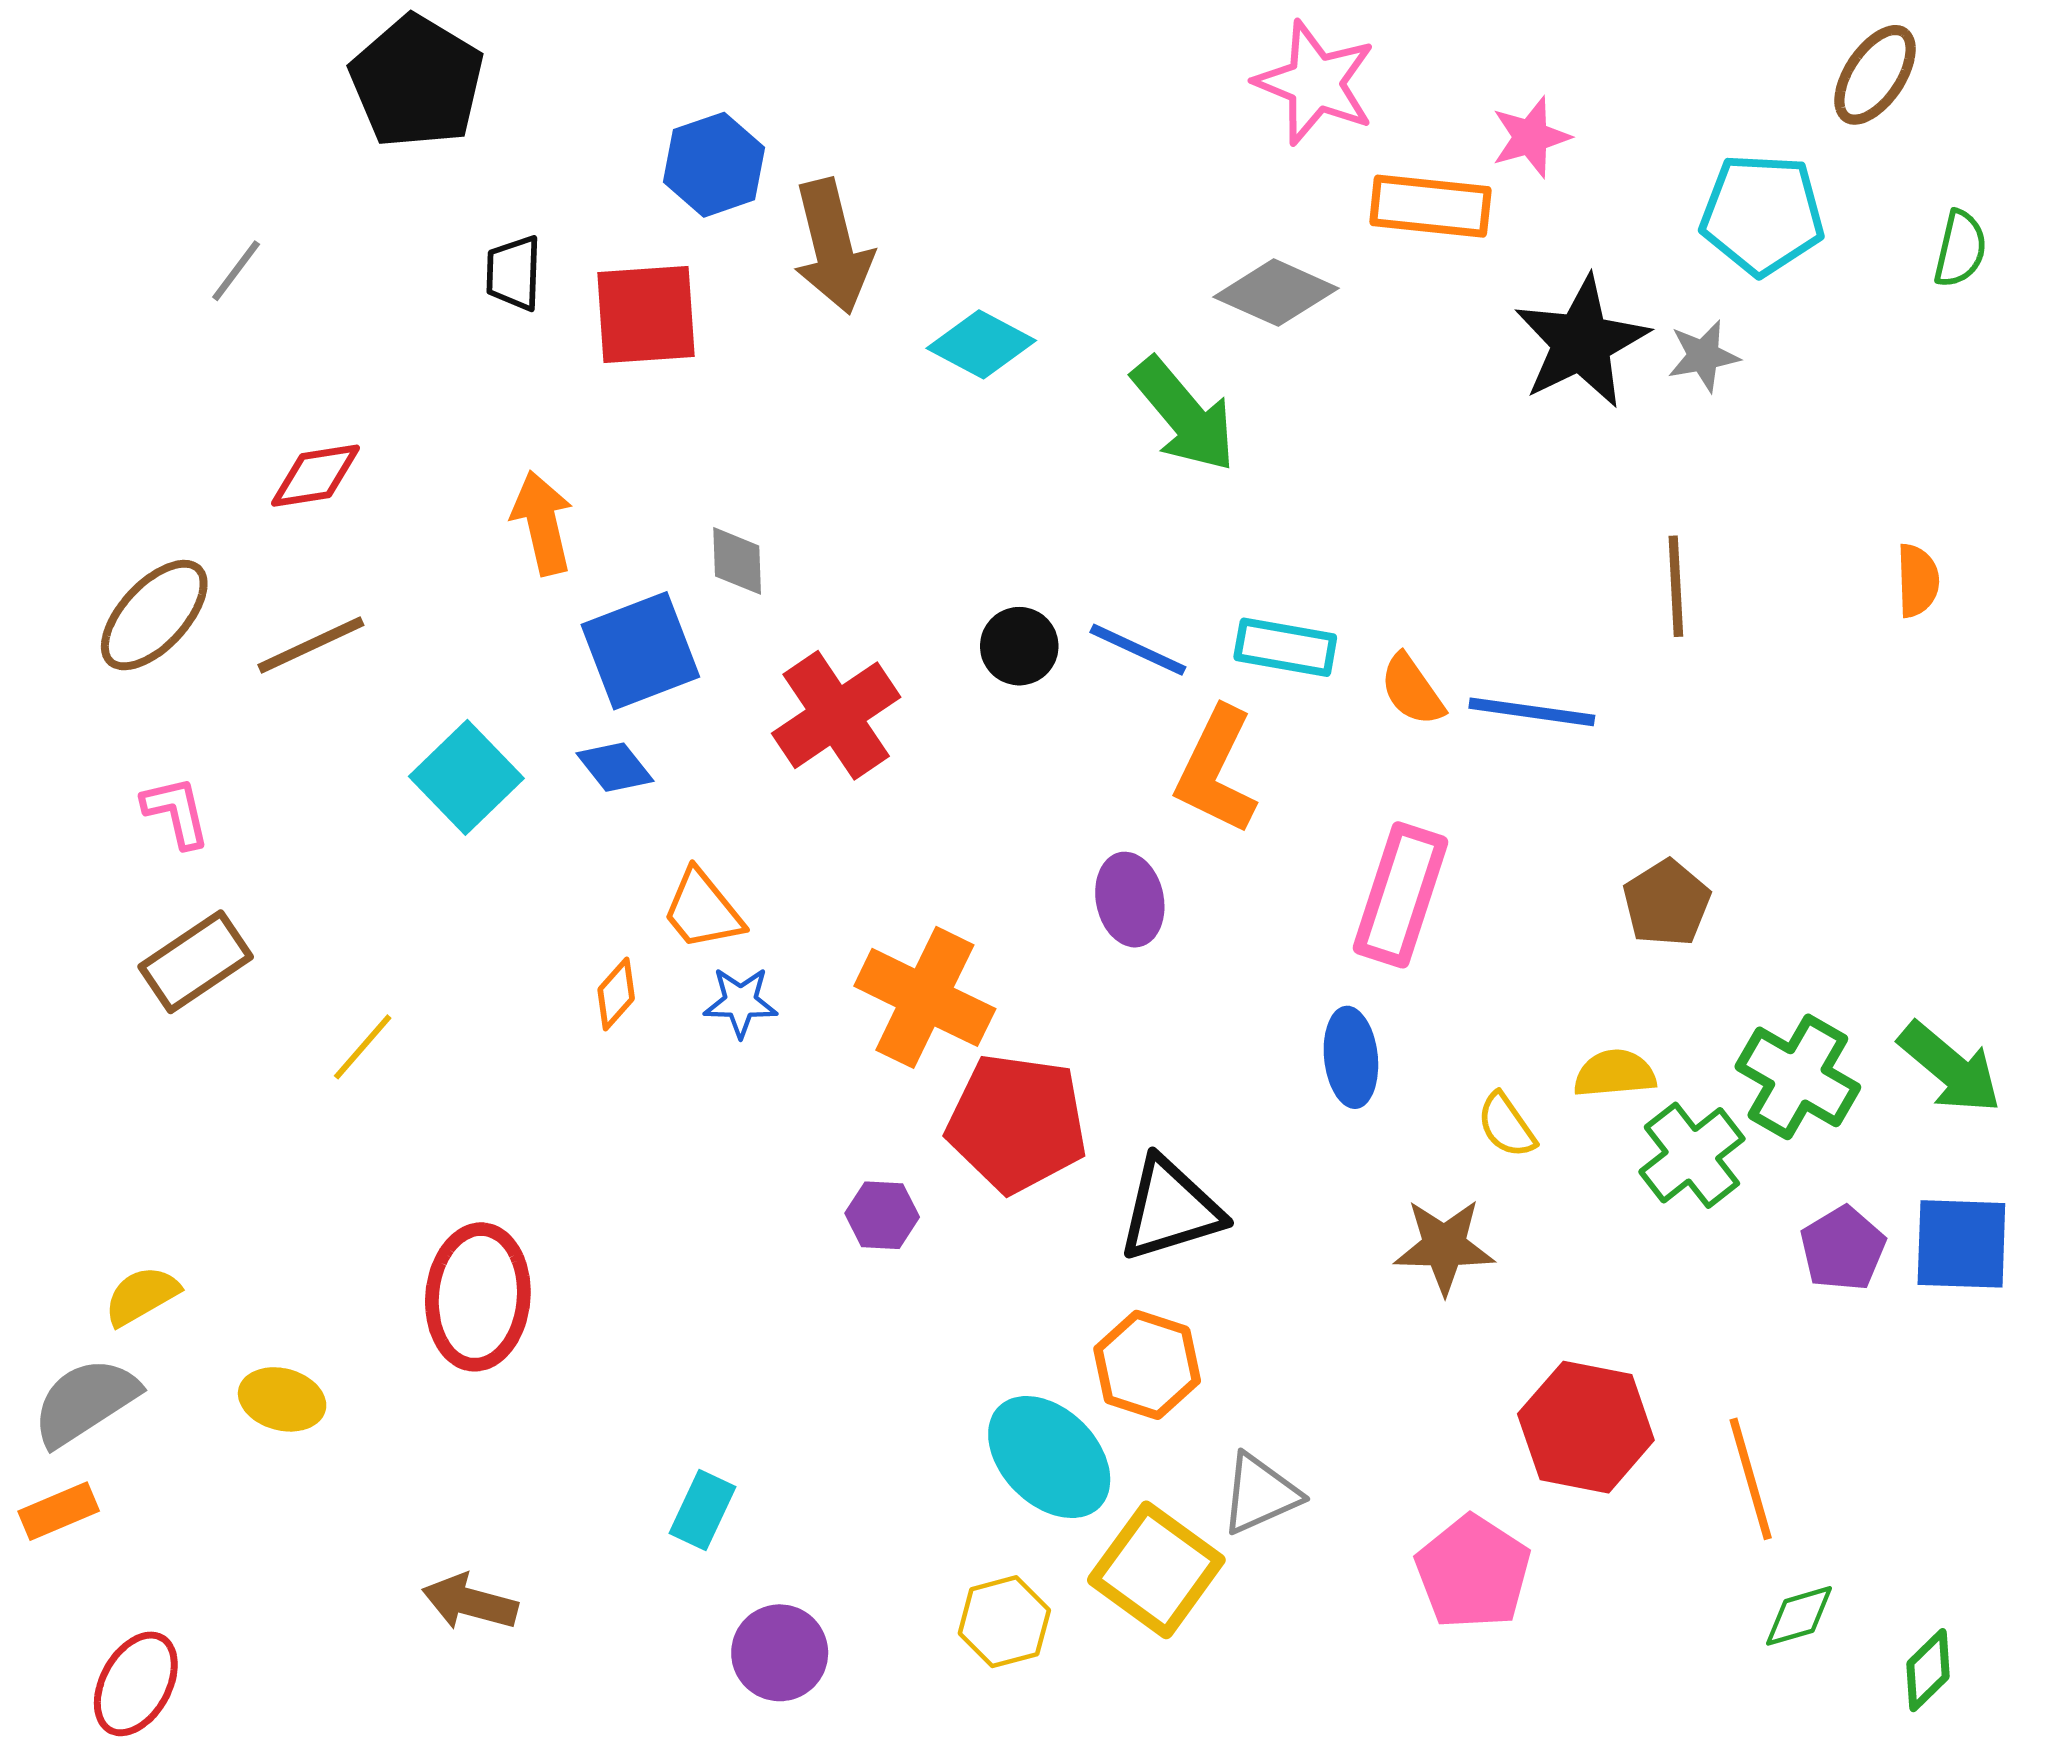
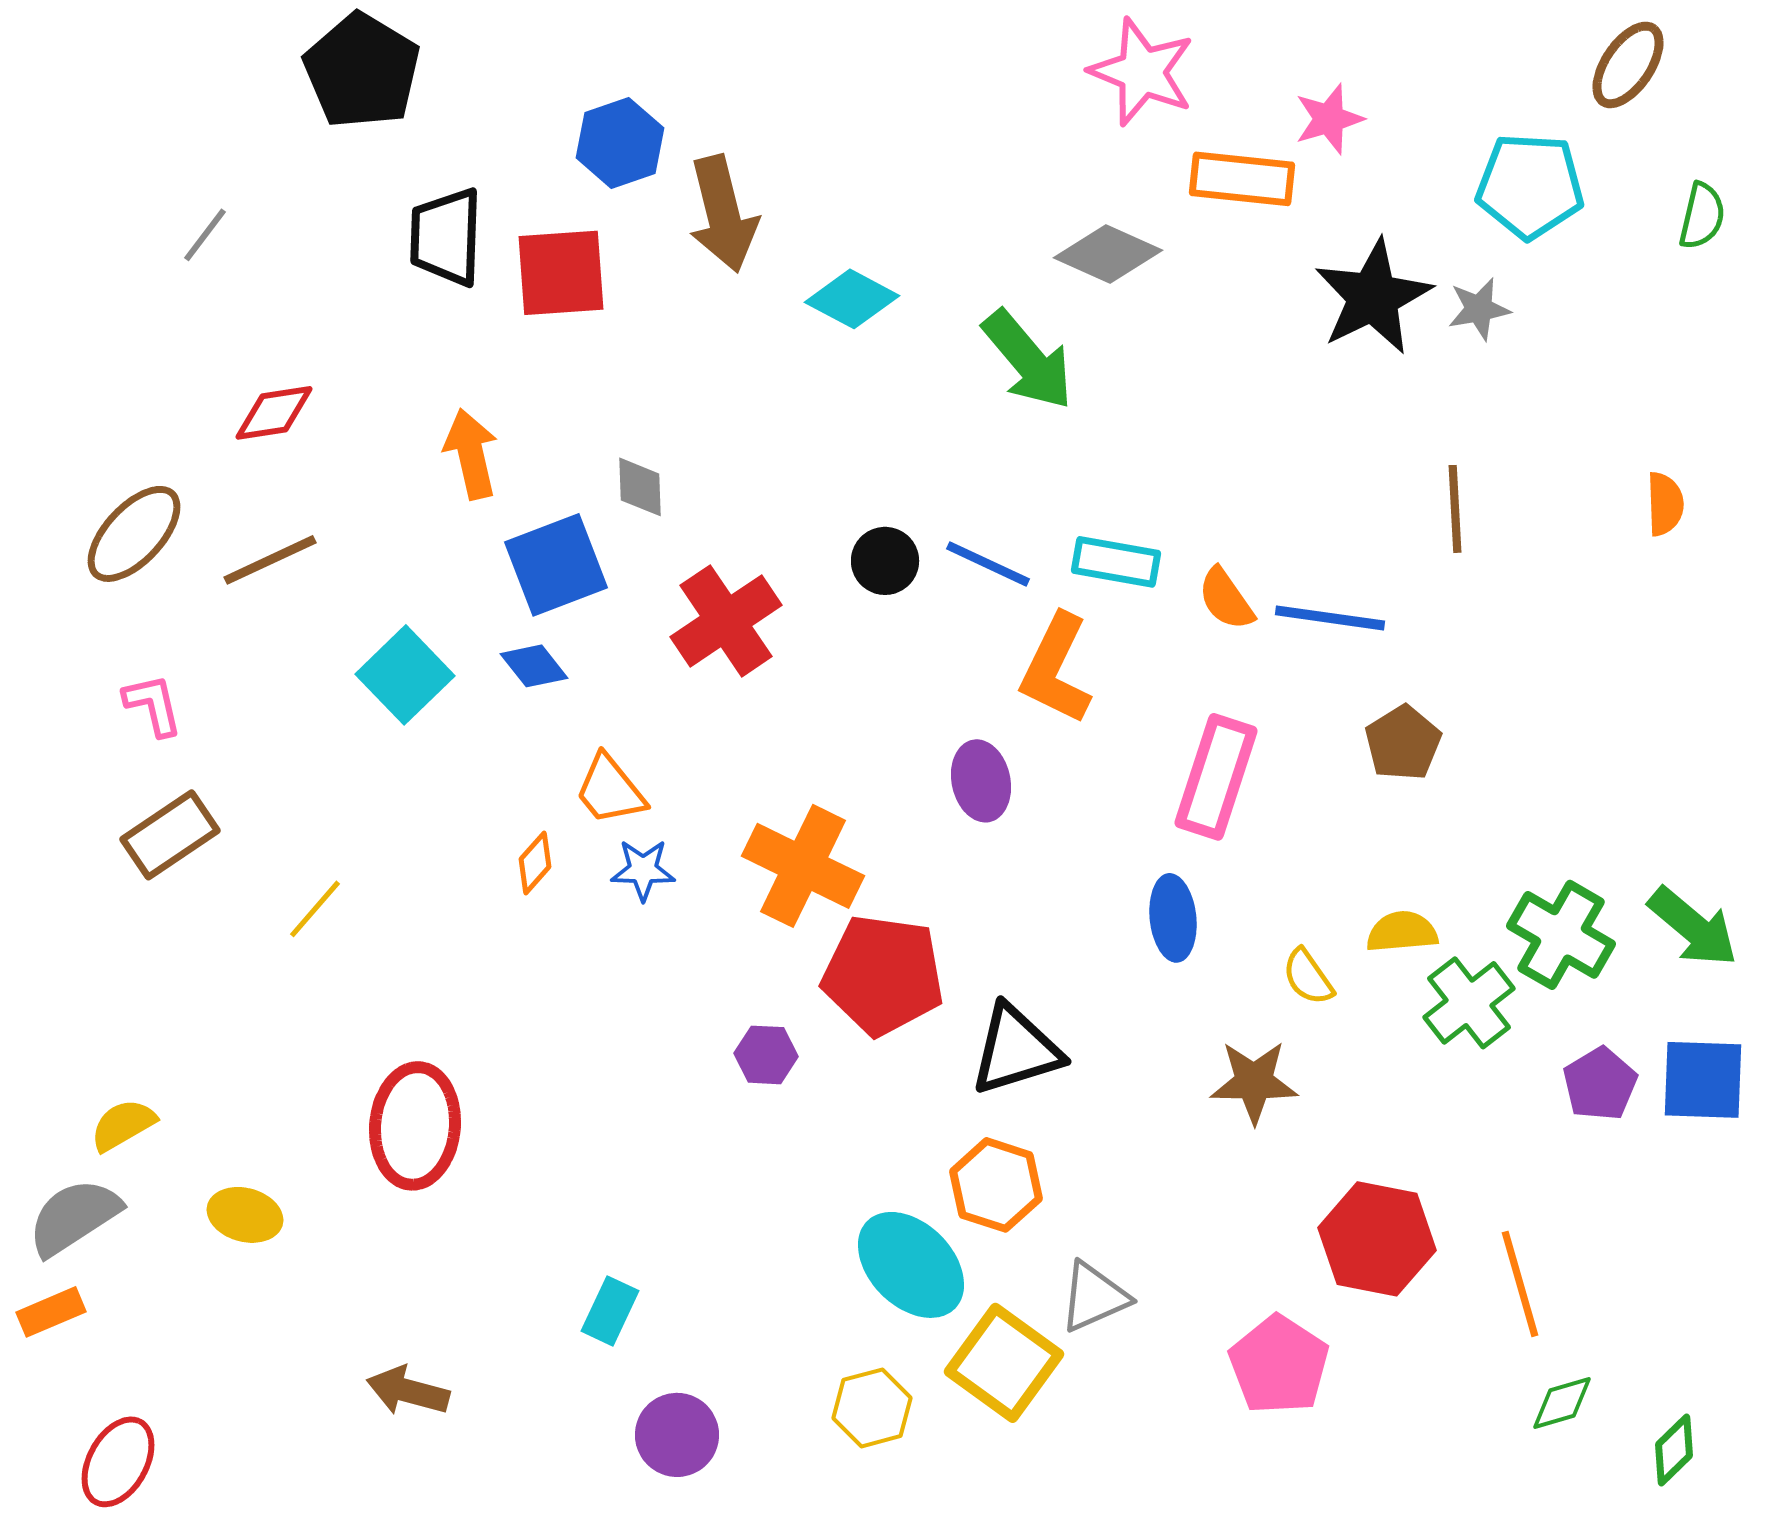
black trapezoid: (514, 273) -> (446, 237), size x1.5
brown pentagon: (1667, 903) -> (1403, 743), moved

